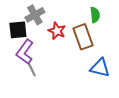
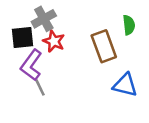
green semicircle: (95, 15) -> (129, 25), moved
red star: (57, 31) -> (54, 41), moved

